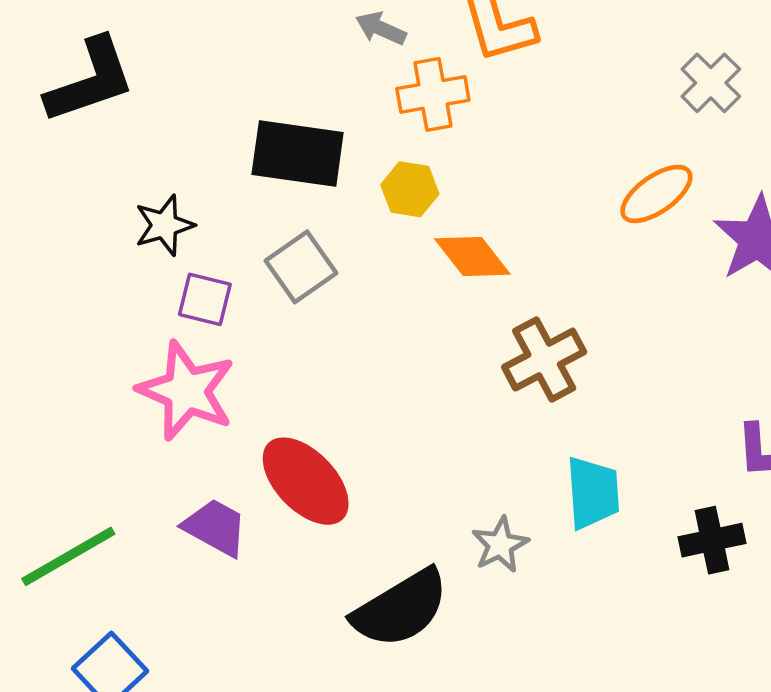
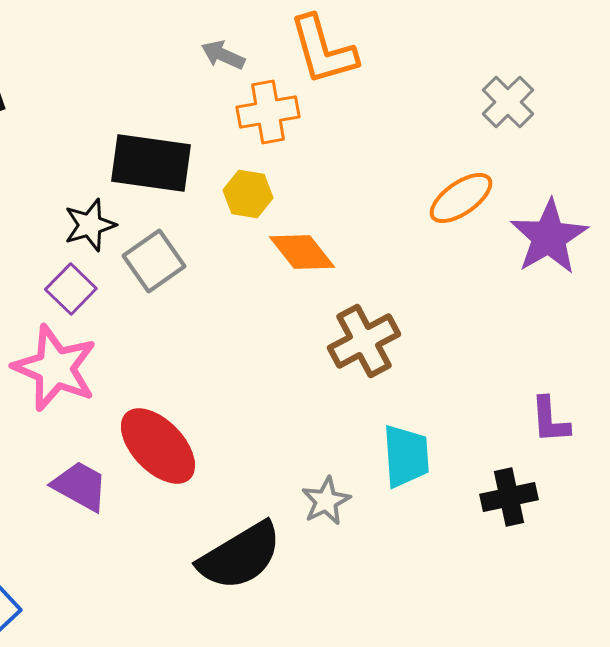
black star: (164, 225) -> (90, 225), moved
purple square: (205, 299) -> (71, 289), turned 30

